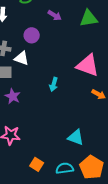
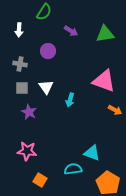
white triangle: (22, 58) -> (46, 87), moved, turned 35
orange square: (37, 164) -> (40, 180), moved
cyan semicircle: (65, 168) -> (73, 169), moved

